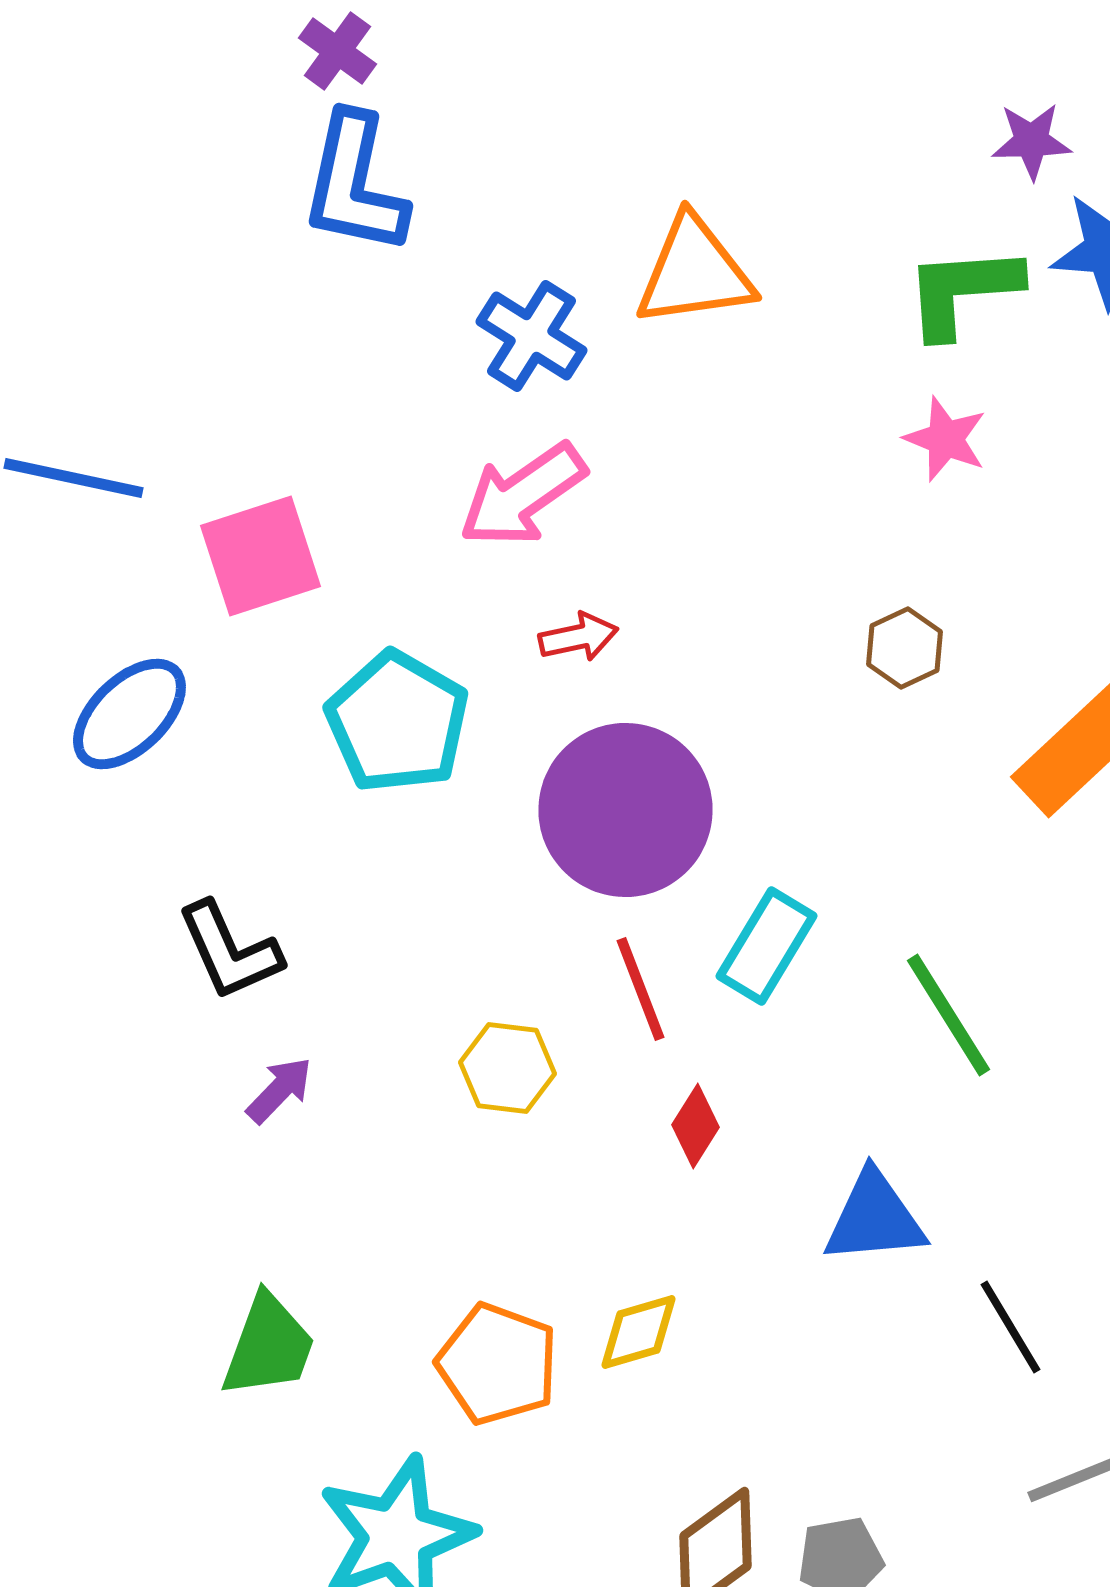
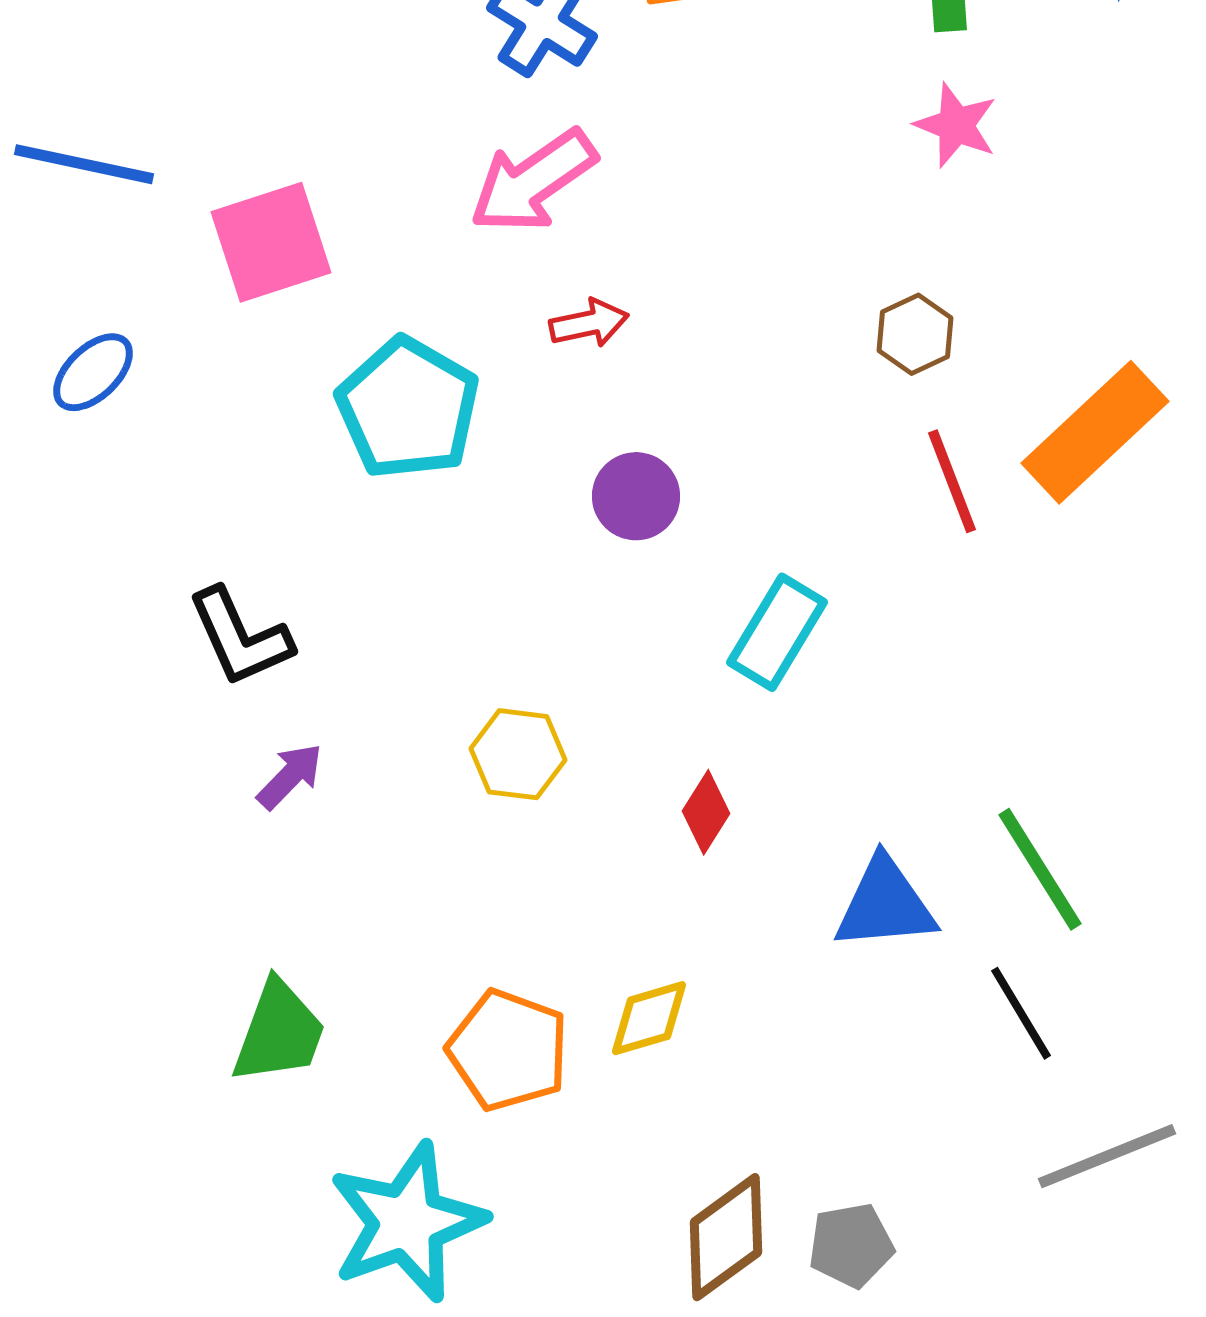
blue ellipse: (129, 714) -> (93, 372), moved, size x0.7
purple circle: (625, 810) -> (636, 496), size x0.5
red line: (640, 989) -> (952, 481), moved
green line: (948, 1015) -> (1040, 869), moved

